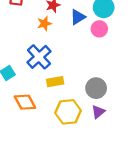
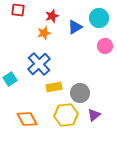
pink circle: (99, 29) -> (105, 46), moved
gray circle: (96, 88) -> (80, 93), moved
orange diamond: (25, 102) -> (27, 119), moved

